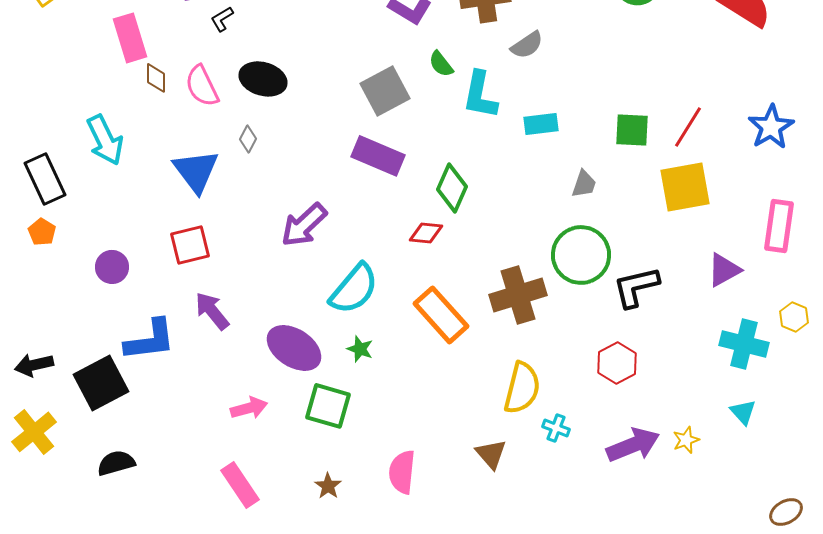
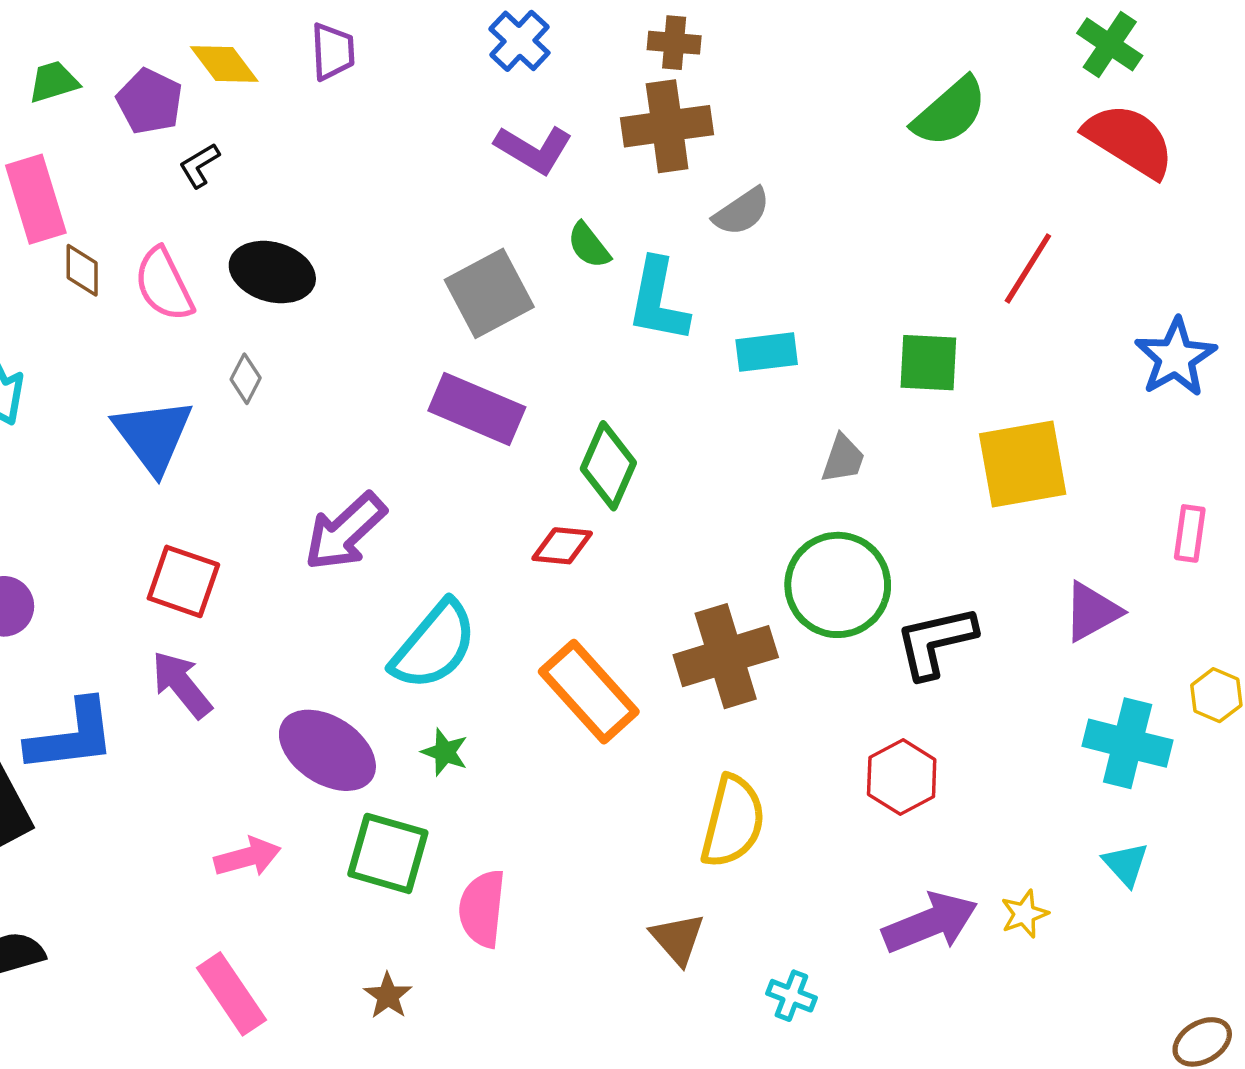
red line: (688, 127) -> (1028, 268), moved
pink rectangle: (779, 226) -> (1190, 533), size x0.6
red square: (190, 245) -> (183, 581), moved, turned 33
cyan cross: (556, 428) -> (791, 996), moved
pink semicircle: (402, 472) -> (482, 909), moved

